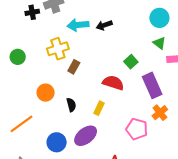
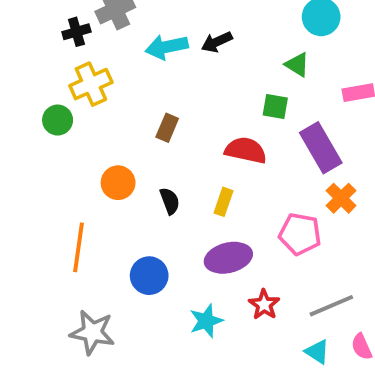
green triangle: (159, 43) -> (297, 65), moved
yellow cross: (58, 49) -> (91, 84), moved
green square: (131, 62) -> (275, 107), turned -32
orange line: (22, 124) -> (78, 247), turned -40
purple ellipse: (86, 136) -> (228, 258), moved, turned 30

